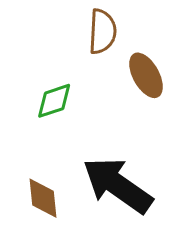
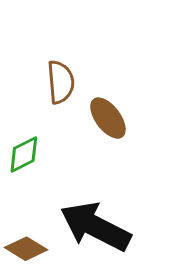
brown diamond: (43, 198) -> (26, 249), turned -45

